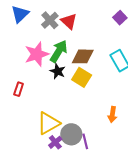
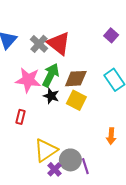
red triangle: (69, 21) -> (59, 43), size x1.4
pink star: (37, 54) -> (28, 80), turned 30
red rectangle: (19, 89) -> (20, 117), moved

